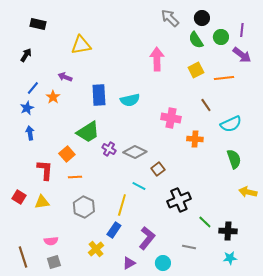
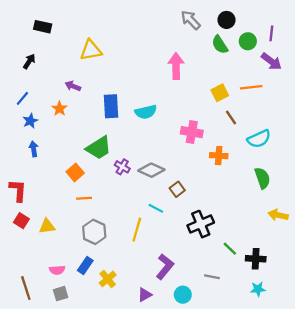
yellow square: (196, 70) -> (220, 93), moved
blue line: (33, 88) -> (22, 98), moved
red L-shape: (45, 170) -> (18, 190), moved
blue rectangle: (114, 230) -> (85, 266), moved

